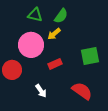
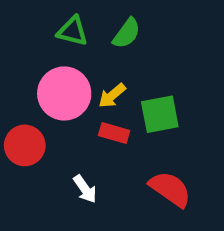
yellow arrow: (54, 34) -> (112, 96), moved
green square: (90, 56) -> (160, 114), moved
red rectangle: (55, 64) -> (114, 133), turned 40

